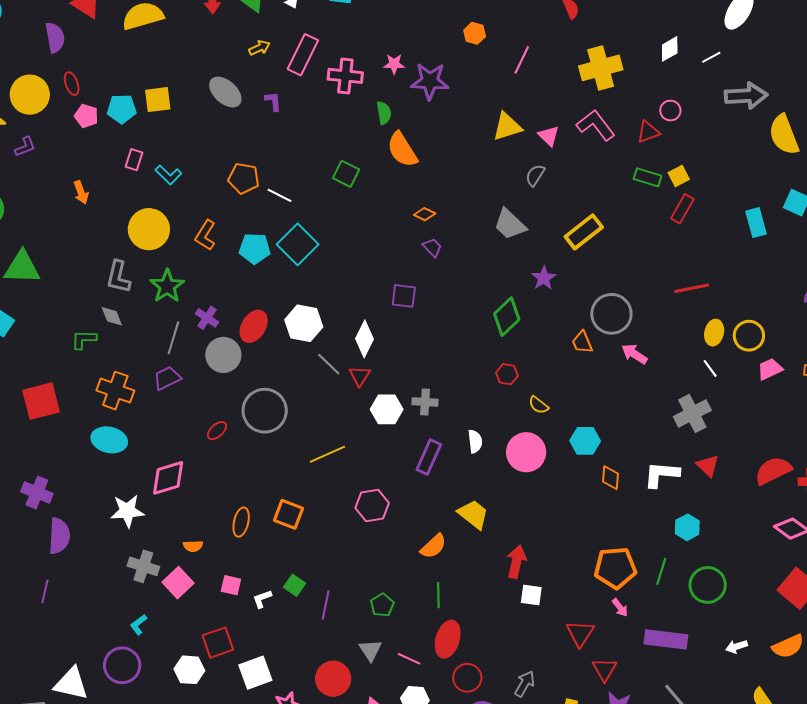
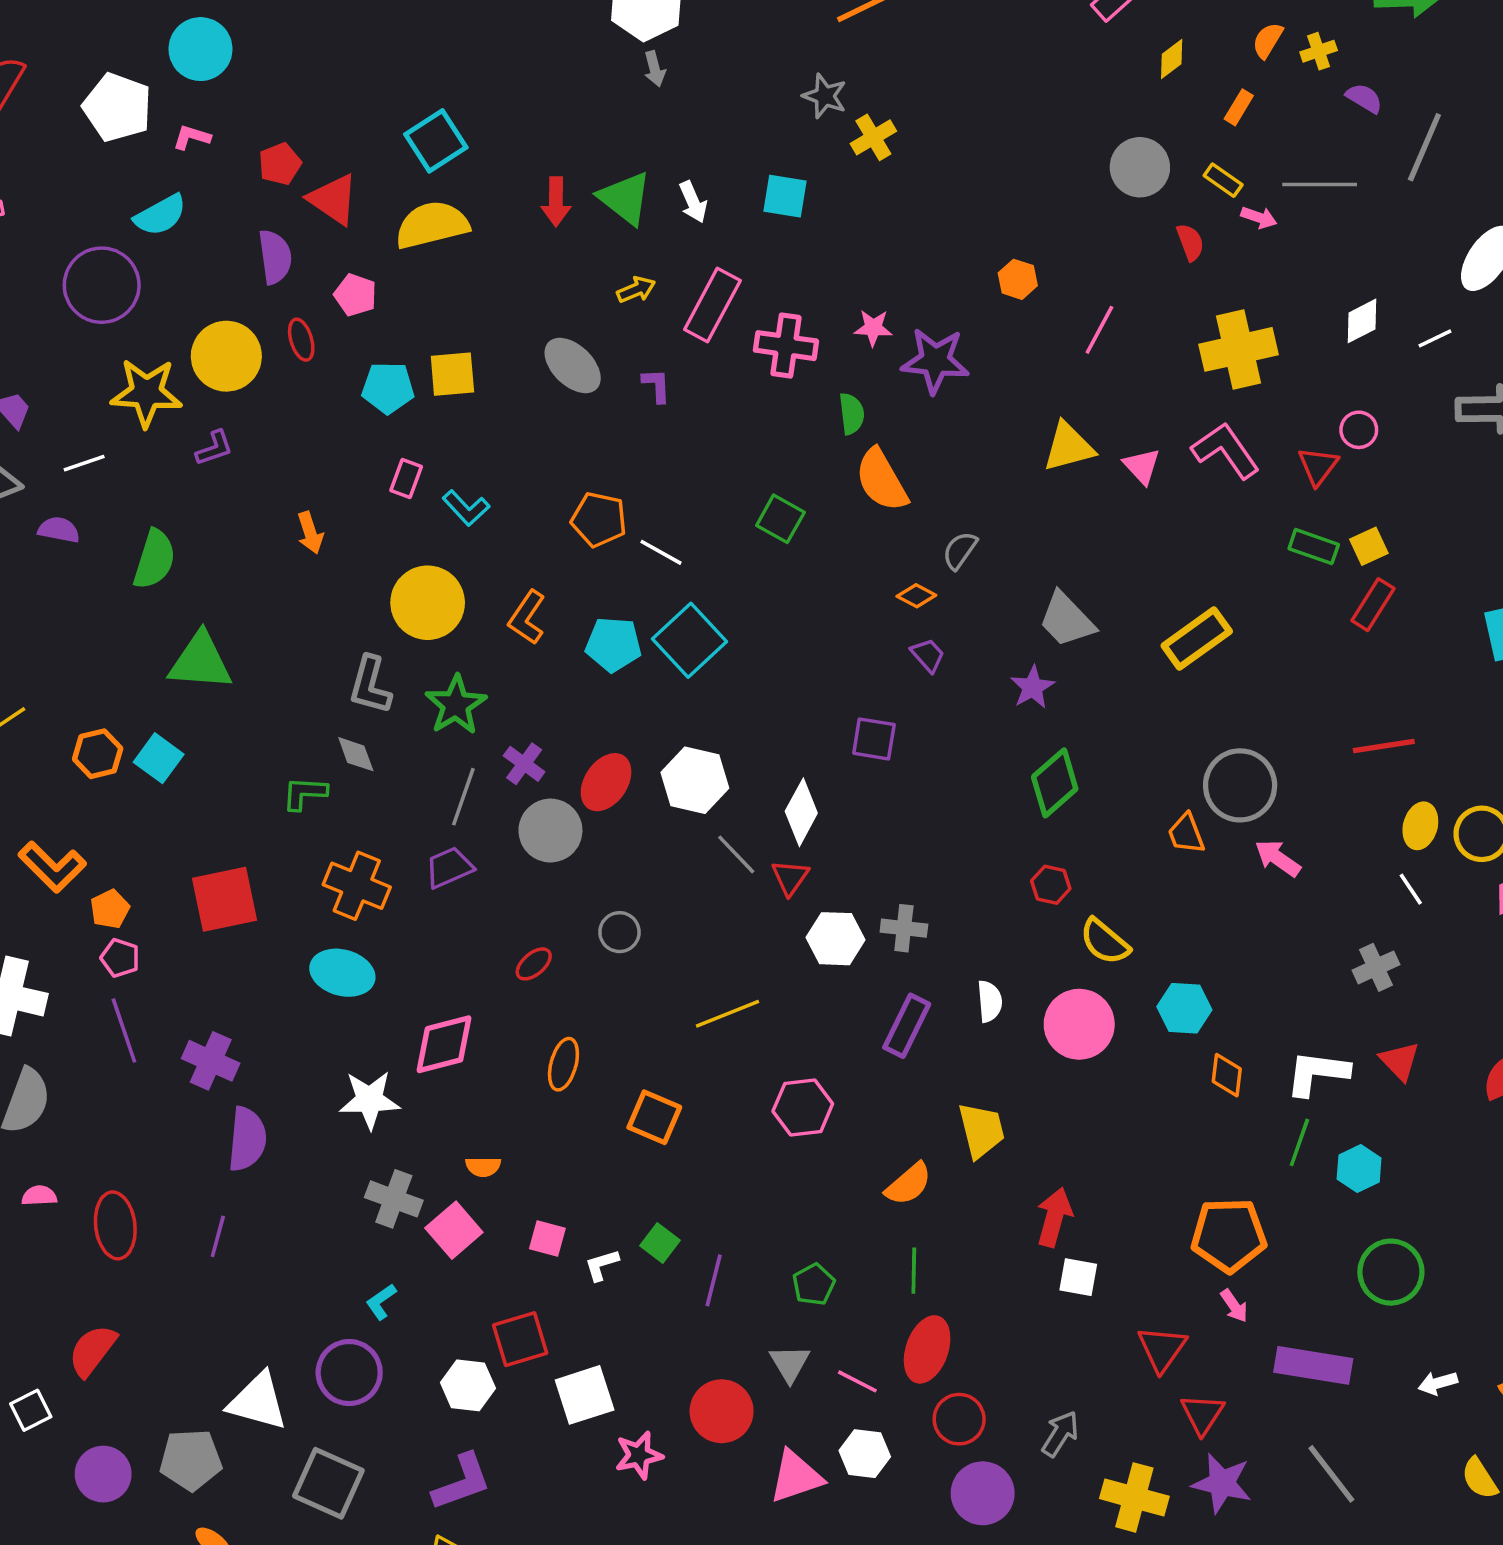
pink pentagon: (86, 116) -> (355, 295), moved
red triangle: (648, 132) -> (1318, 466), turned -35
gray semicircle: (535, 175) -> (960, 550), moved
purple star: (544, 278) -> (1032, 687), moved
yellow semicircle: (539, 405) -> (1105, 942), size x1.4
gray circle: (265, 411) -> (619, 932), size x0.5
gray cross: (692, 413) -> (1376, 967), size x0.7
yellow trapezoid: (473, 514) -> (981, 1130), turned 36
orange ellipse: (241, 522) -> (563, 1064), moved
green line: (661, 571) -> (1299, 1142), moved

